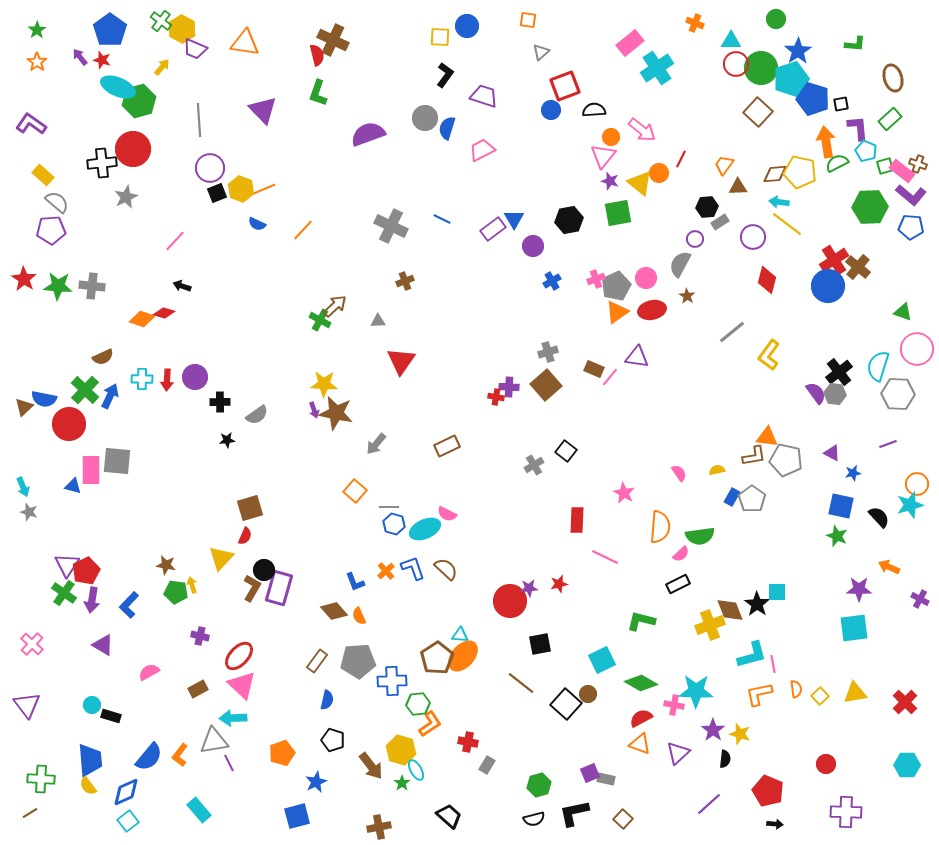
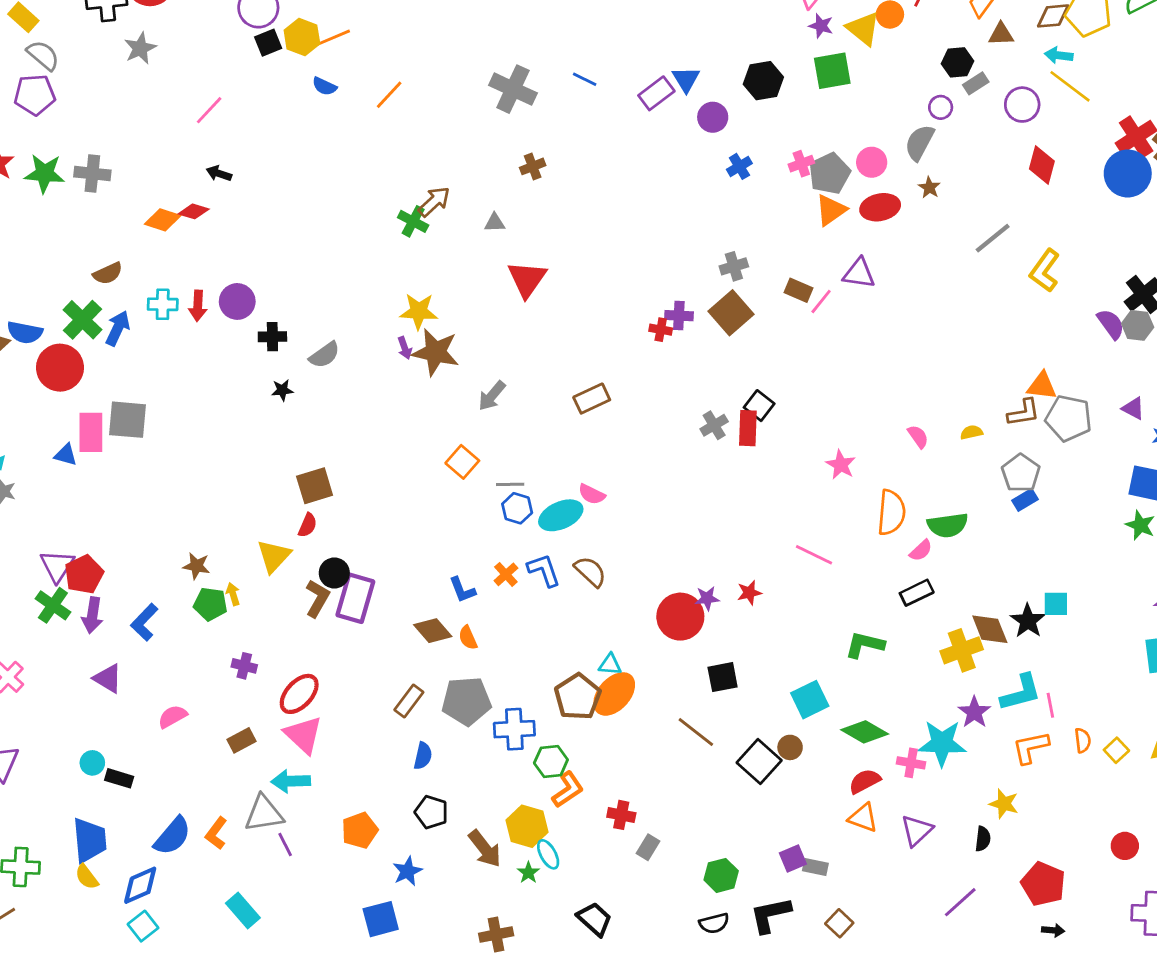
blue rectangle: (732, 497) -> (1025, 500), moved, turned 30
red rectangle: (577, 520) -> (748, 428), moved
purple star: (713, 730) -> (974, 712), moved

